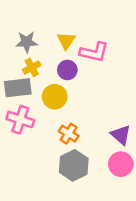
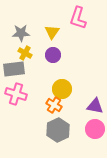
pink L-shape: (94, 52) -> (78, 18), moved, turned 95
yellow cross: (32, 67) -> (25, 53), turned -32
yellow circle: (55, 97) -> (62, 89), moved
purple triangle: (121, 135) -> (95, 106), turned -30

